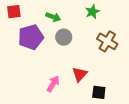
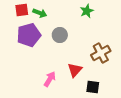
red square: (14, 12) -> (22, 10), moved
green arrow: (53, 17) -> (40, 13), moved
brown cross: (107, 41) -> (101, 53), moved, turned 30

